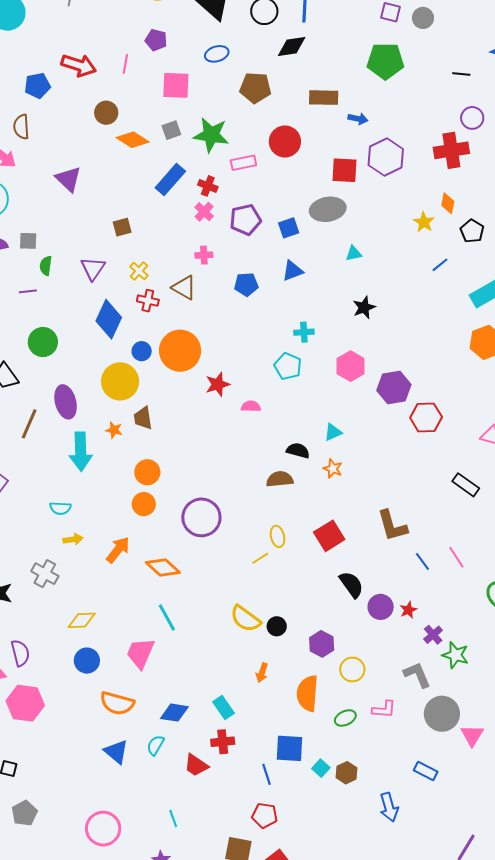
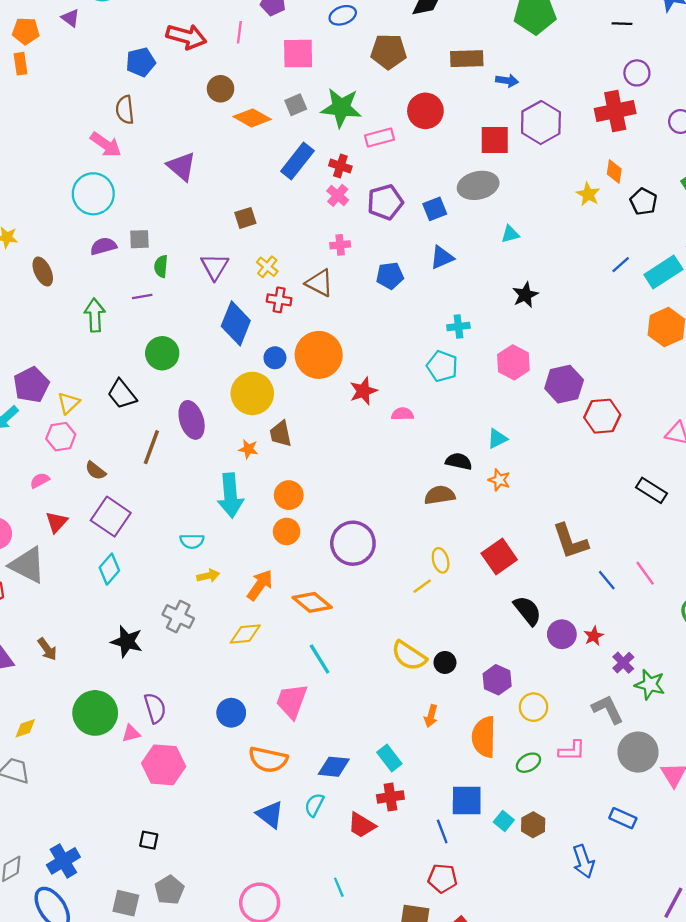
blue line: (440, 265) -> (621, 265), moved
cyan arrow: (81, 452) -> (230, 495), moved
yellow diamond: (82, 620) -> (245, 634), moved

